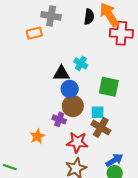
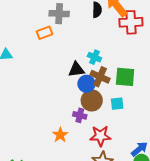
brown cross: (101, 127) -> (100, 77), moved

